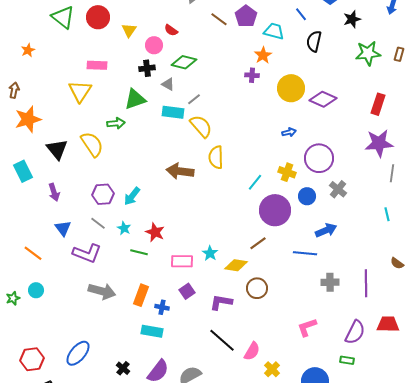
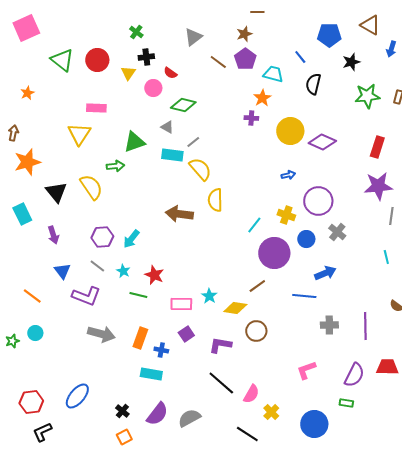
black cross: (147, 68) -> (146, 57), moved

